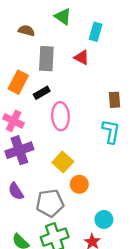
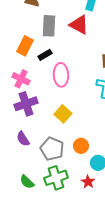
red triangle: (82, 58) -> (79, 25), size x1.5
orange circle: (79, 184) -> (81, 146), moved
gray pentagon: (50, 203) -> (52, 149), turned 30

